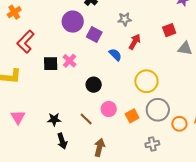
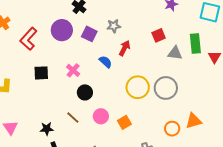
purple square: (94, 35) -> (89, 34), moved
red L-shape: (26, 42) -> (28, 39), moved
pink cross: (69, 61) -> (73, 70), moved
gray circle: (158, 110) -> (166, 88), moved
brown line: (86, 119) -> (73, 118), moved

